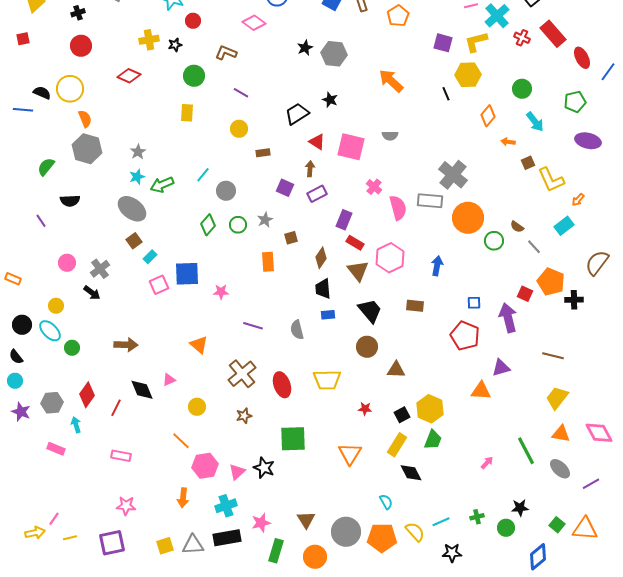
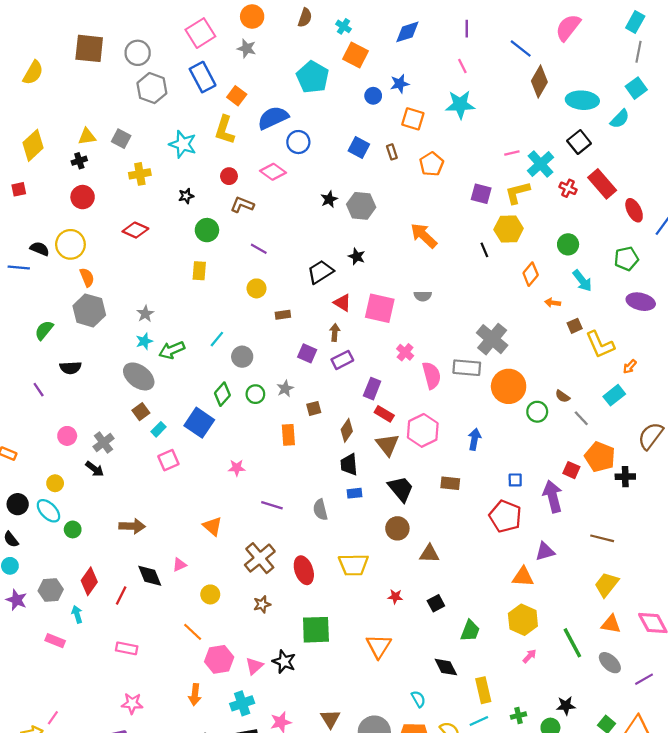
red circle: (193, 21) -> (229, 176), moved
yellow cross: (149, 40) -> (140, 174), moved
blue square: (187, 274) -> (199, 423), moved, turned 36
yellow hexagon: (430, 409) -> (523, 620), moved
yellow rectangle: (397, 445) -> (483, 690), moved, turned -45

